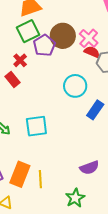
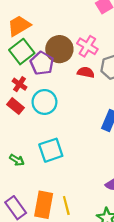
red semicircle: (92, 52) -> (86, 72), moved
cyan circle: (75, 86) -> (44, 102), moved

